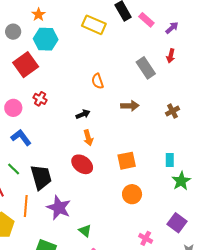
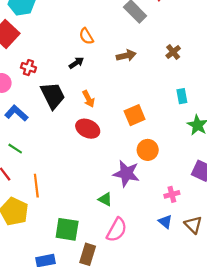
black arrow: (83, 114) -> (76, 63), moved
cyan rectangle: (170, 160) -> (182, 96), moved
black trapezoid: (41, 177) -> (53, 95), moved
purple star: (59, 208) -> (126, 173), moved
pink cross: (146, 238) -> (172, 194), turned -32

